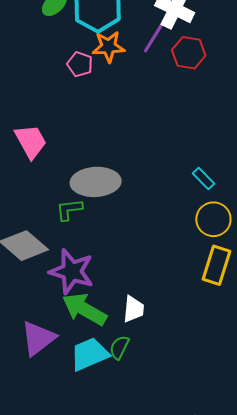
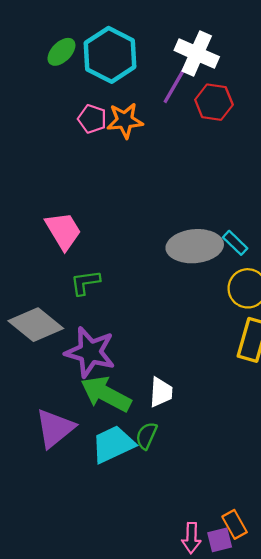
orange star: (109, 47) -> (125, 120), moved
pink trapezoid: (31, 141) -> (63, 231), moved
gray ellipse: (96, 182) -> (195, 246), moved

